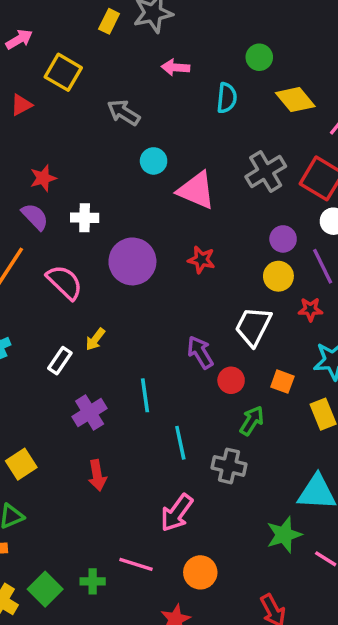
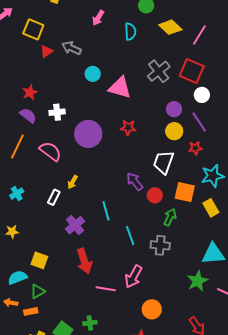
pink arrow: (176, 67) -> (98, 18), turned -56
red triangle: (21, 105) -> (47, 51), moved
orange square: (282, 382) -> (185, 192), size x1.5
yellow square: (21, 464) -> (39, 260), turned -30
red arrow: (97, 475) -> (84, 261), size x1.4
pink line: (136, 564) -> (106, 289), moved

